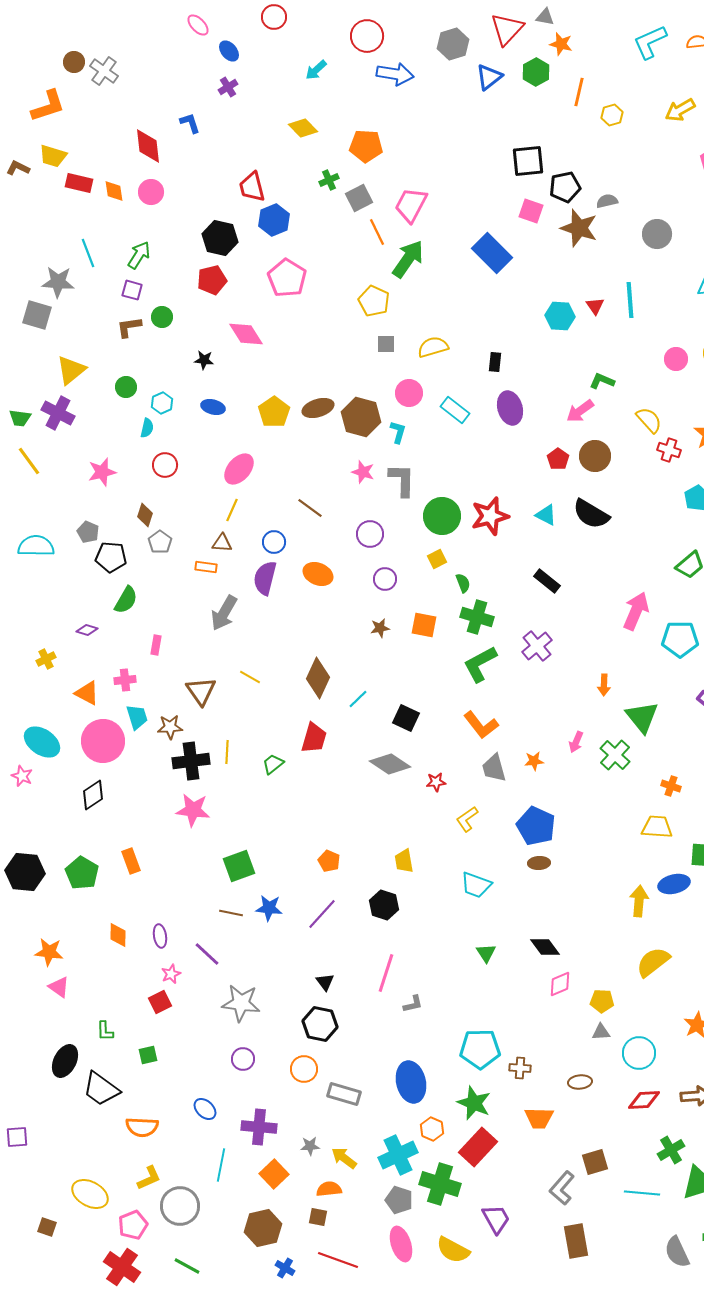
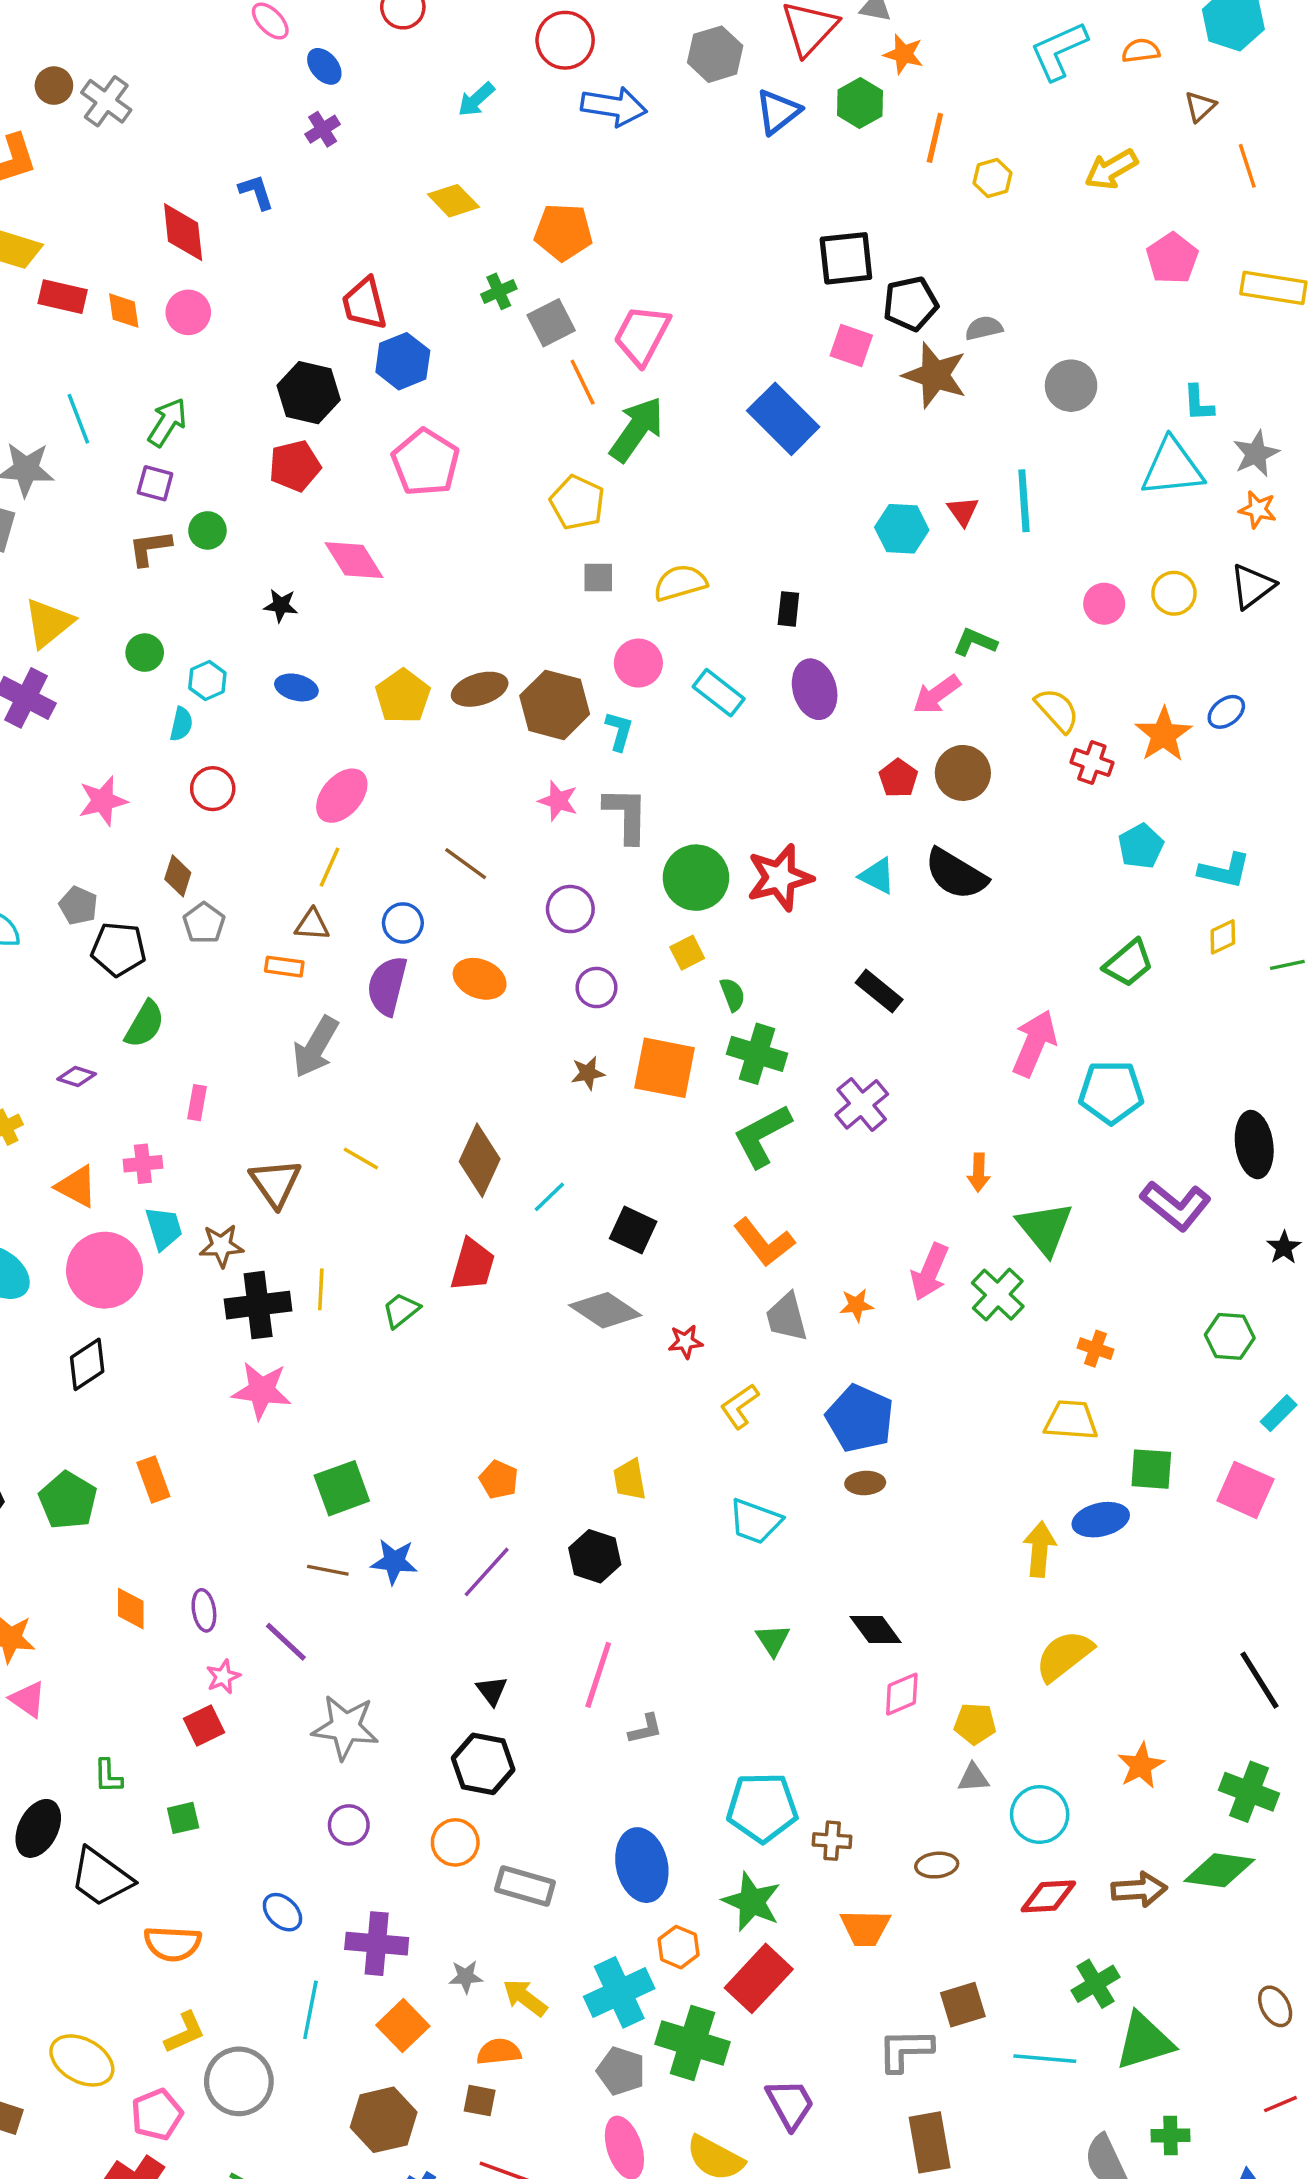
orange square: (424, 625) -> (665, 1068), size x1.4
pink arrow: (576, 742) -> (930, 1272), size x1.5
gray L-shape: (562, 1188) -> (905, 2050), turned 48

